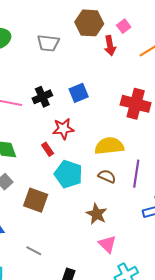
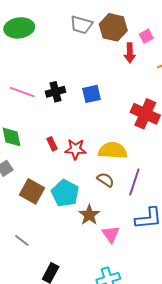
gray trapezoid: (48, 43) -> (81, 25), moved
red star: (63, 129) -> (75, 149), moved
cyan pentagon: (68, 174) -> (65, 193), moved
pink triangle: (107, 244) -> (111, 234), moved

